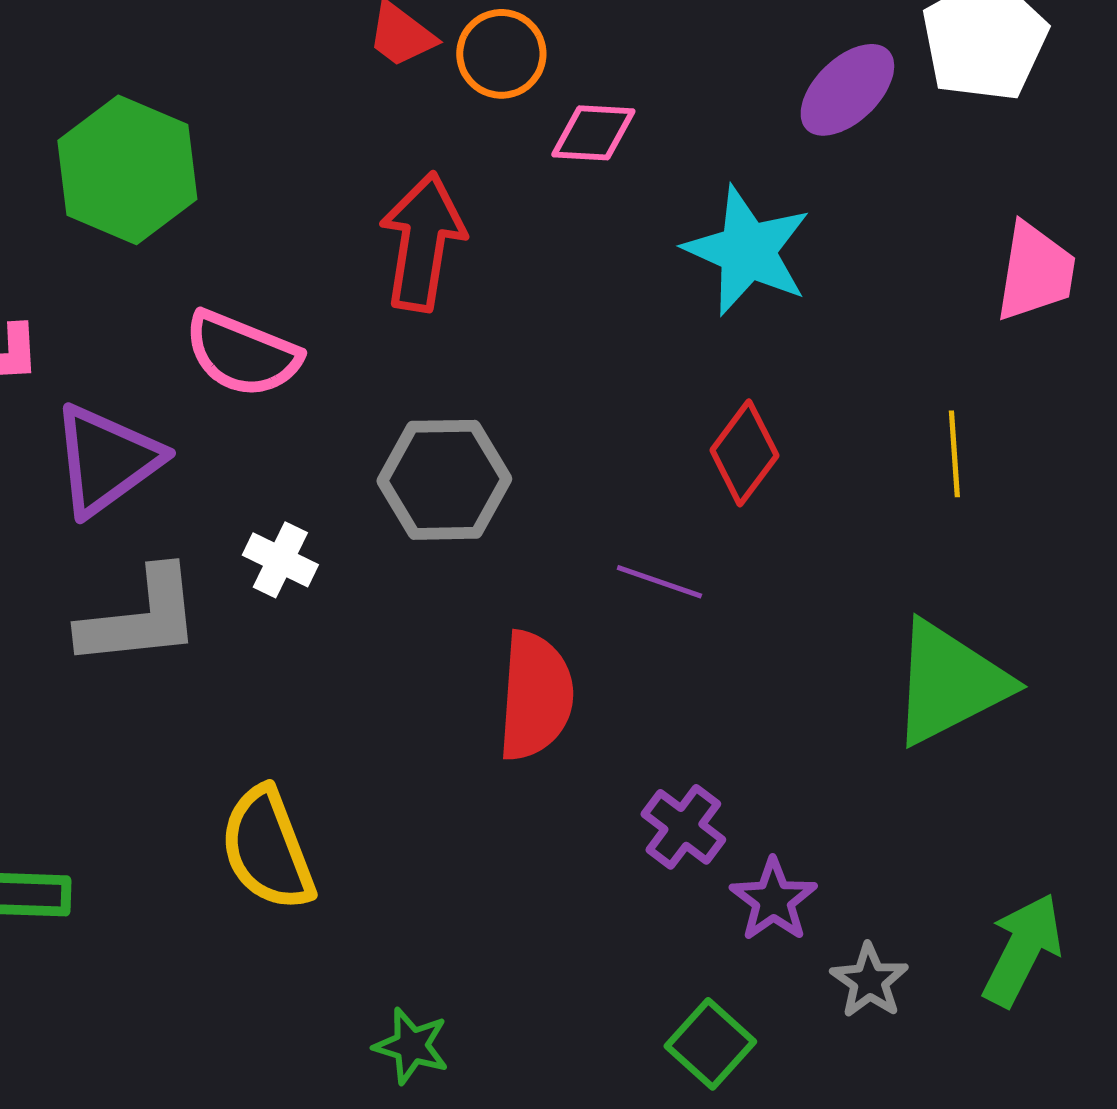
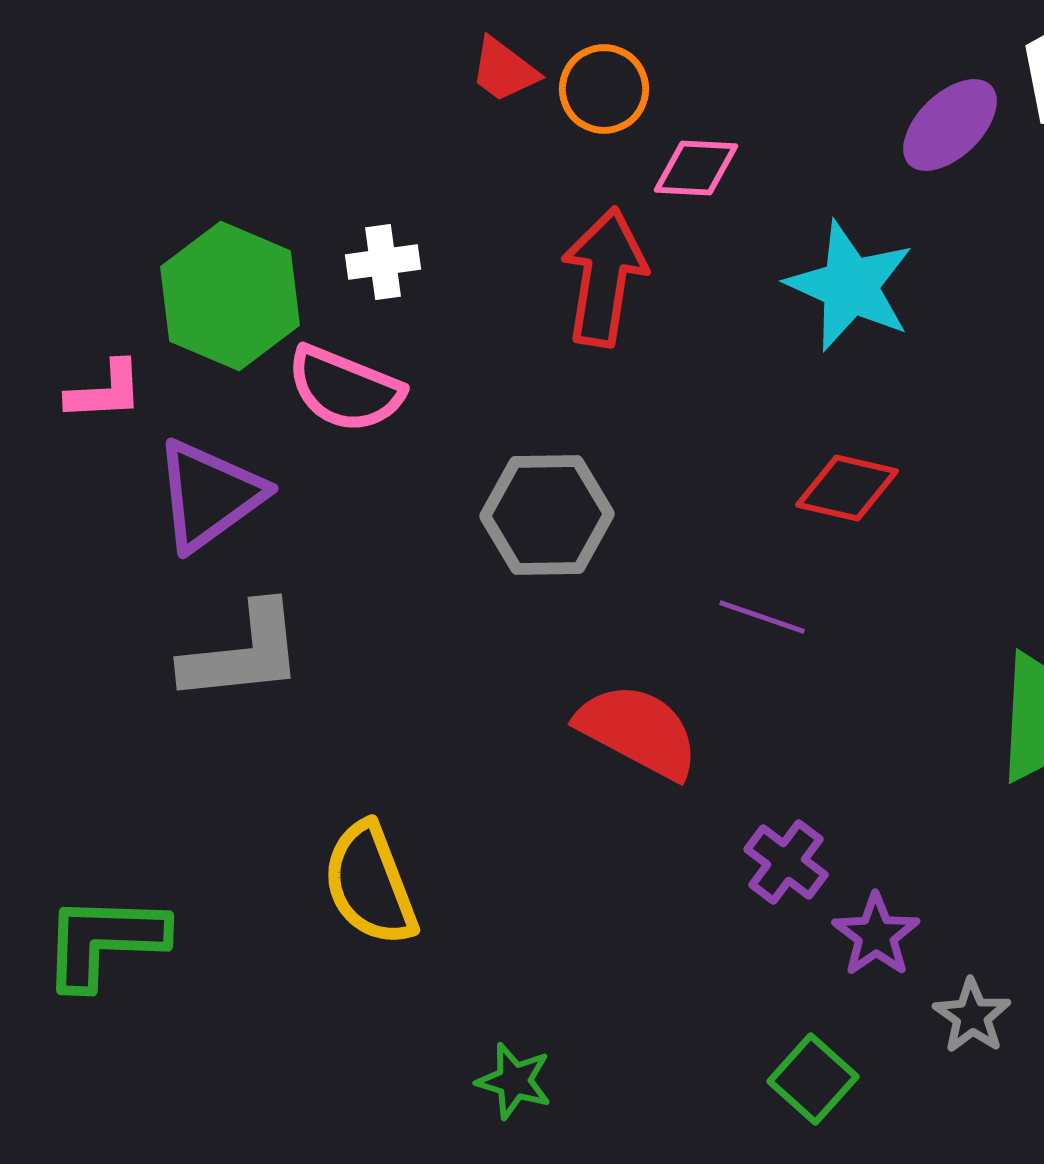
green hexagon: (127, 170) -> (230, 296), moved
red arrow: (422, 242) -> (604, 277), moved
red diamond: (744, 453) -> (847, 488), turned 66
white cross: (280, 560) -> (383, 262), moved, turned -34
red semicircle: (535, 696) -> (638, 731), turned -66

